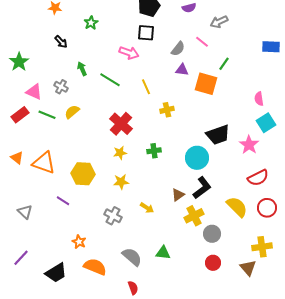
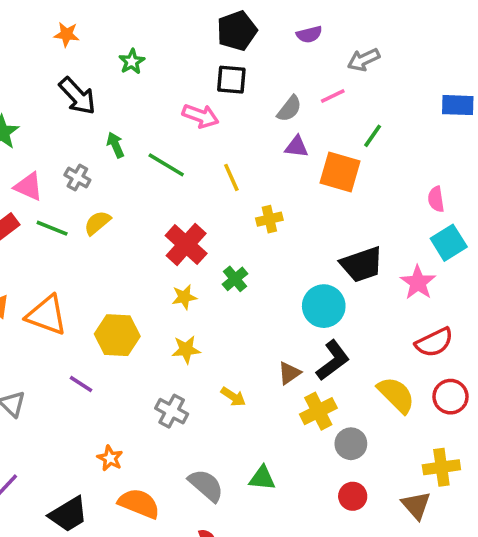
black arrow: (61, 42) -> (77, 96), size x1.6
pink line: (202, 42) -> (333, 96), turned -64
green cross: (154, 151) -> (235, 279), moved, turned -32

